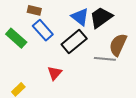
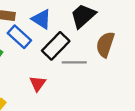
blue triangle: (80, 17) -> (41, 19), moved
gray line: (105, 59) -> (74, 62), moved

